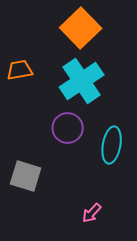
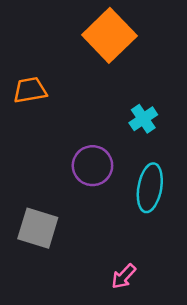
cyan cross: (82, 81) -> (143, 119), moved, size x0.5

